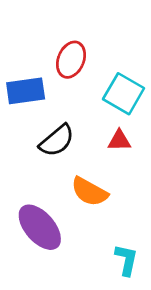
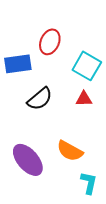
orange semicircle: (89, 192) -> (70, 151), moved

